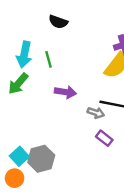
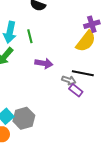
purple rectangle: (104, 138) -> (76, 90), moved

